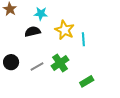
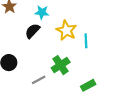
black semicircle: (33, 32) -> (33, 31), turned -35
gray line: (37, 67) -> (39, 80), moved

